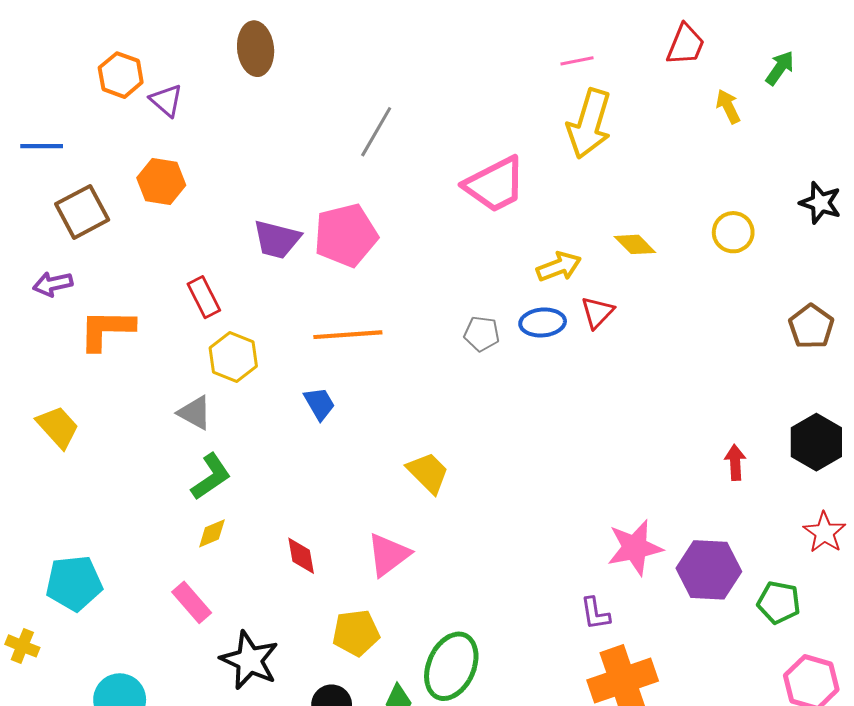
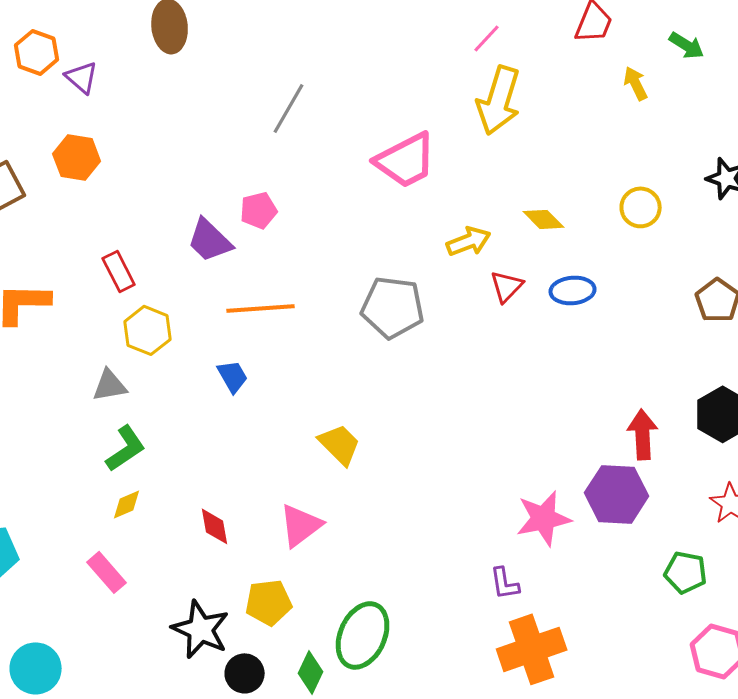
pink line: (577, 61) -> (487, 38), turned -36
green arrow: (780, 68) -> (687, 45), turned 87
pink pentagon: (346, 235) -> (259, 210), size x0.6
purple trapezoid: (277, 239) -> (210, 240), moved, turned 30
blue ellipse: (543, 322) -> (573, 290), moved
gray pentagon: (482, 334) -> (393, 307), size x1.8
gray triangle: (195, 413) -> (110, 385), turned -39
red arrow: (735, 462) -> (643, 434), size x1.4
purple hexagon: (709, 570) -> (617, 494), moved
black star: (249, 660) -> (201, 629), moved

